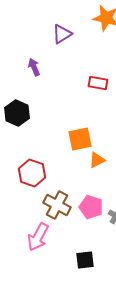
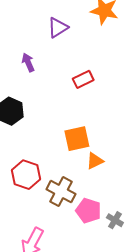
red rectangle: (98, 83) -> (83, 79), moved, turned -36
brown cross: (57, 205) -> (61, 192), moved

